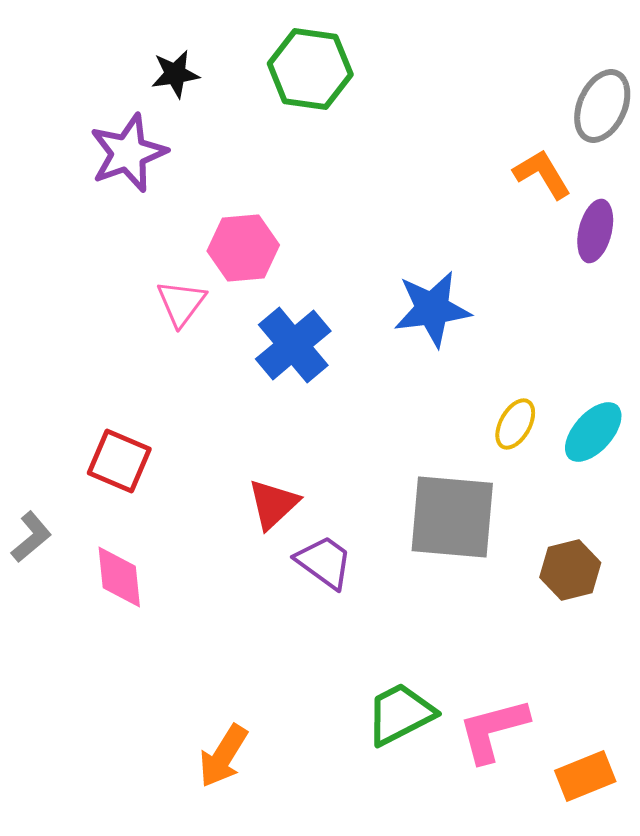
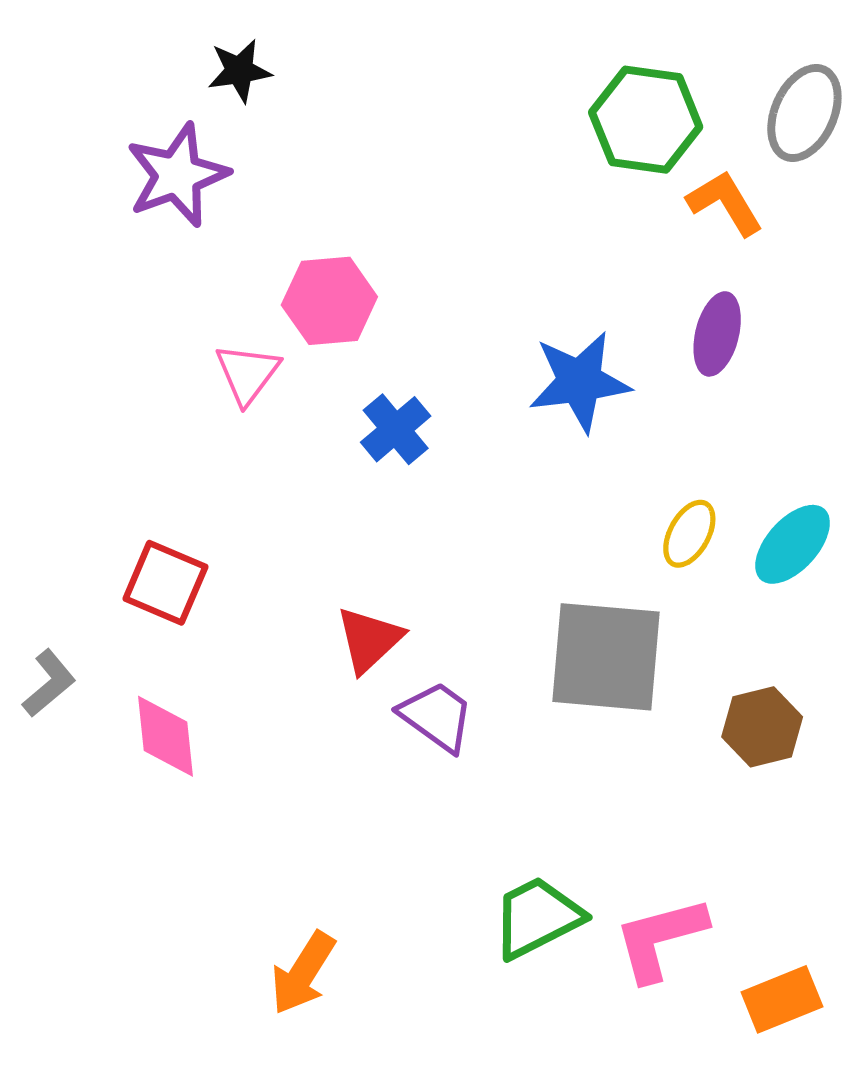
green hexagon: (310, 69) -> (646, 120), moved
purple ellipse: (595, 231) -> (717, 334), moved
blue cross: (293, 345) -> (396, 429), size x0.7

